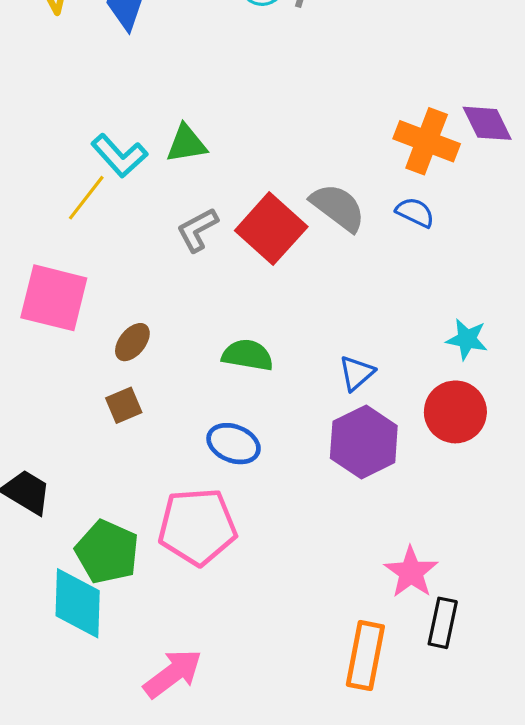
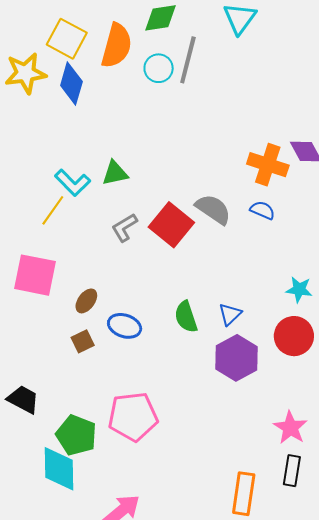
green semicircle: (248, 355) -> (186, 317), moved, turned -116
blue ellipse: (234, 444) -> (125, 326), moved
pink star: (411, 572) -> (290, 428), moved

